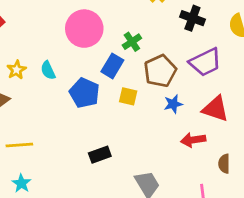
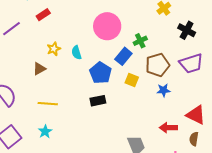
red triangle: (216, 109) -> (196, 115), moved
red arrow: (193, 140) -> (168, 128), moved
black rectangle: (100, 155) -> (98, 101), moved

